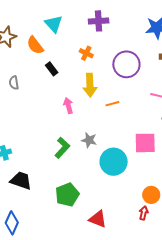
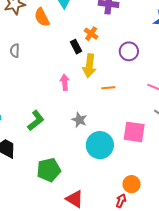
purple circle: (126, 64) -> (129, 51), size x0.7
black rectangle: (52, 69) -> (76, 47), moved
green L-shape: (62, 148) -> (36, 120), moved

